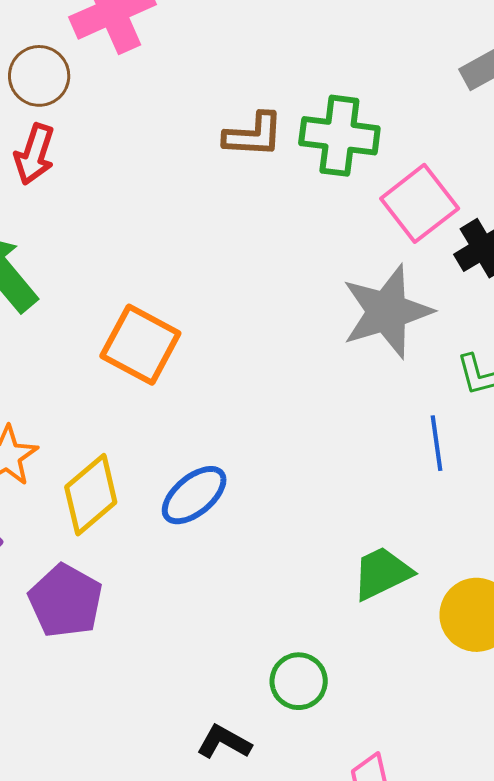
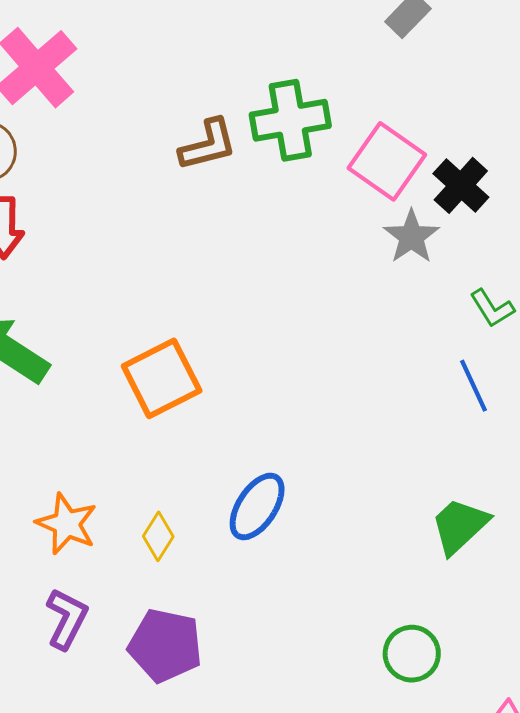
gray star: (387, 312) -> (411, 237), moved, size x0.6
orange square: (140, 345) -> (162, 378), turned -38
yellow diamond: (91, 495) -> (158, 536), size x0.6

